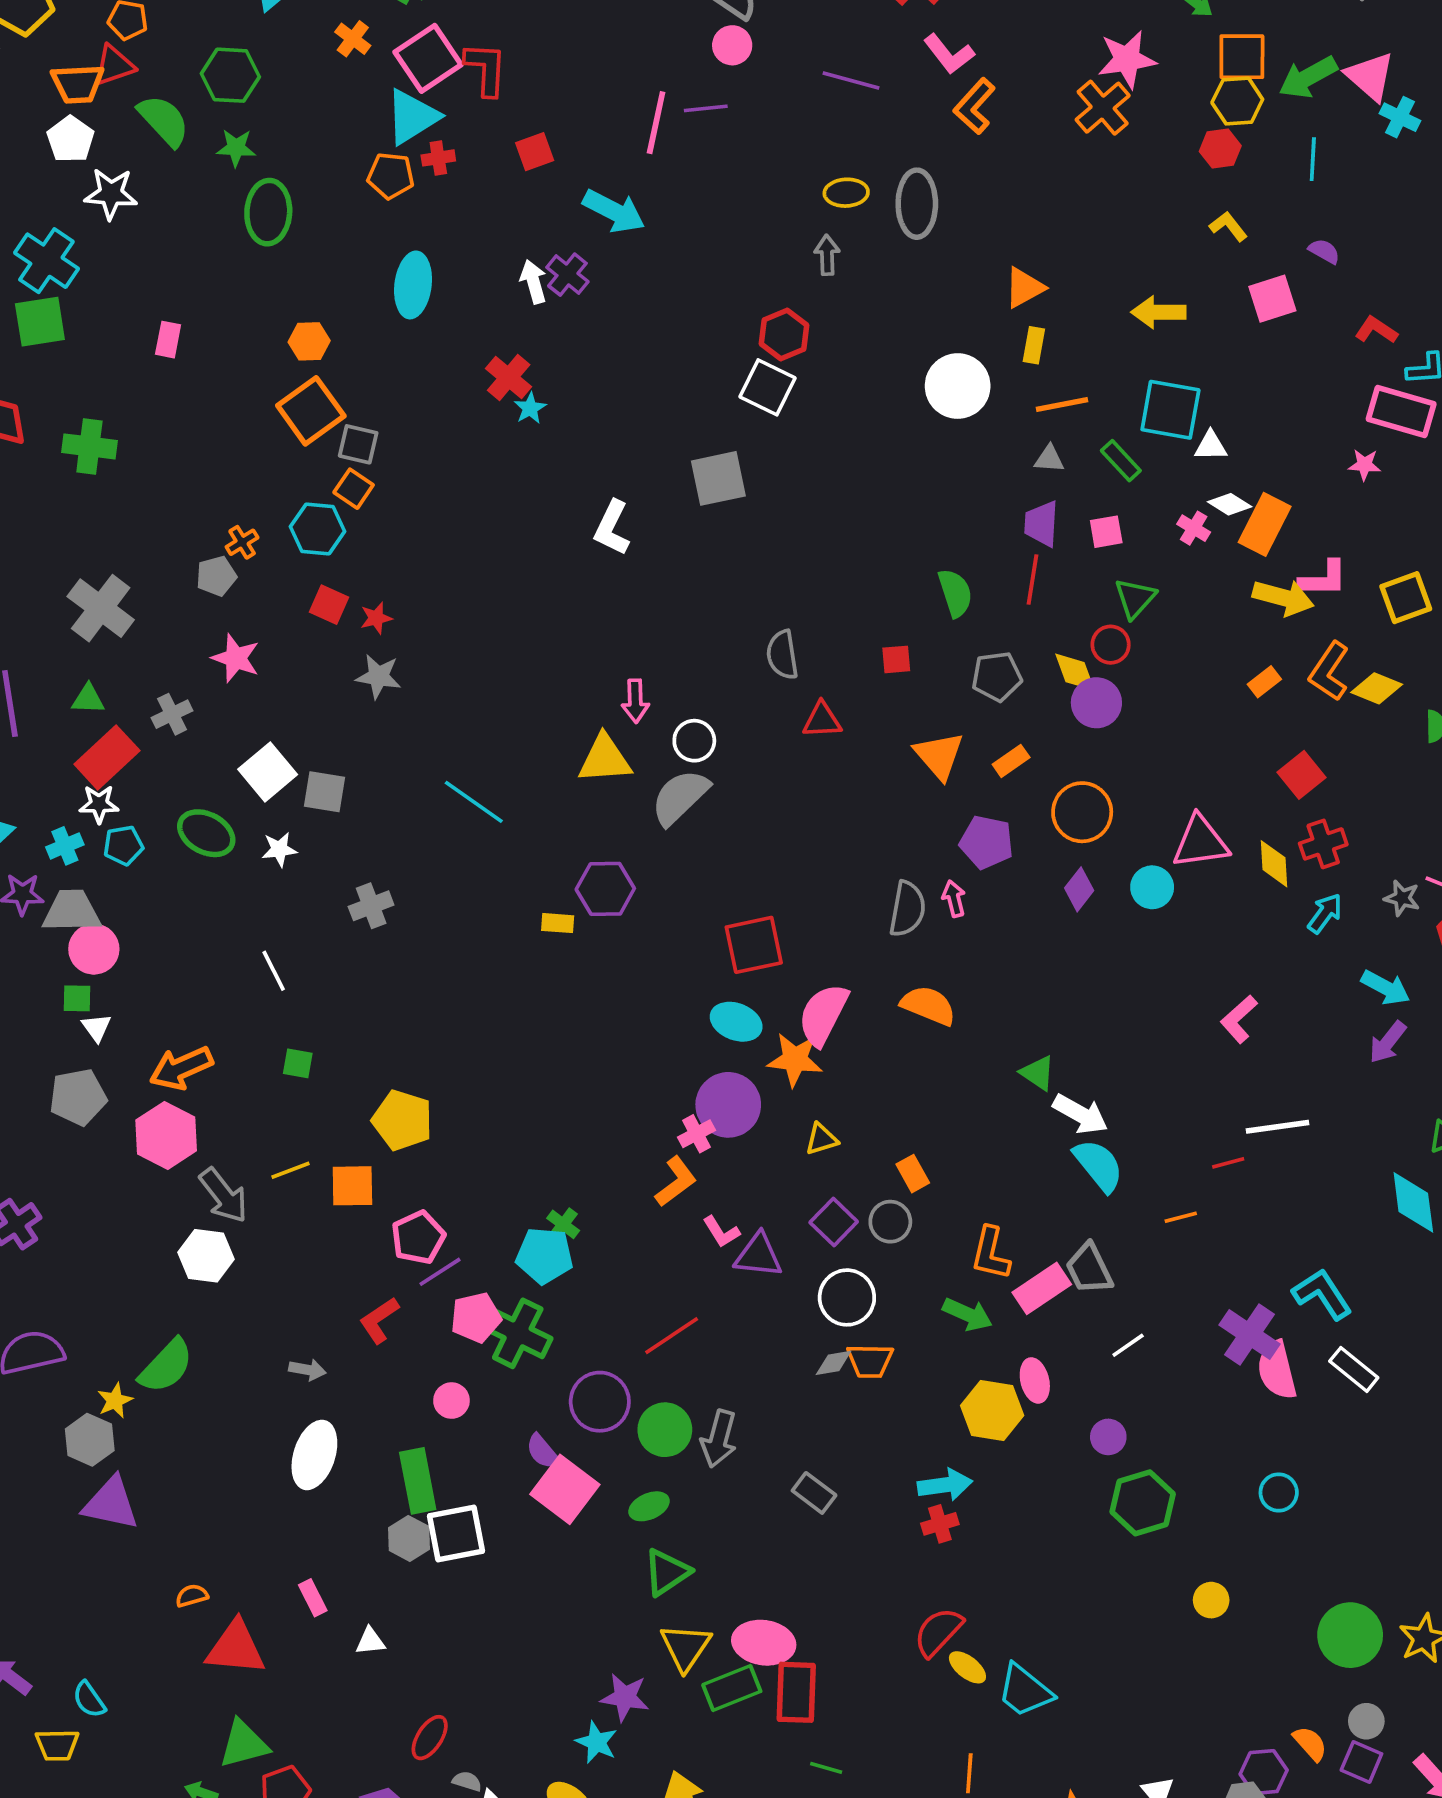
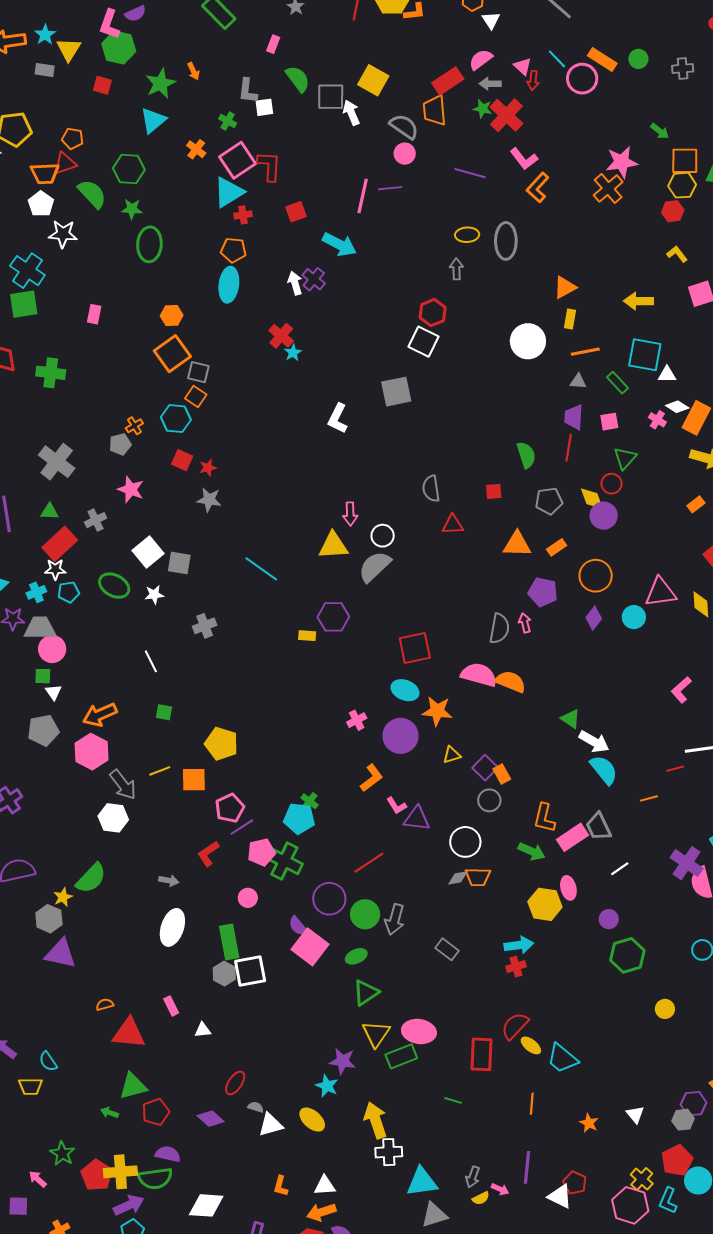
orange pentagon: (391, 176) -> (233, 250), moved
orange triangle: (939, 756) -> (517, 544), turned -48
pink semicircle: (823, 1015) -> (479, 675), moved, turned 78
pink cross: (696, 1134) -> (357, 720), moved
purple square: (834, 1222) -> (485, 768), moved
red rectangle: (796, 1692) -> (482, 1054), moved

